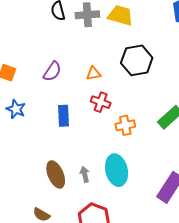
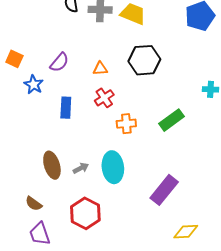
red cross: (101, 102) -> (104, 98), turned 30
blue star: (16, 109) -> (34, 85), moved
gray arrow: (85, 174) -> (81, 168), turned 70

